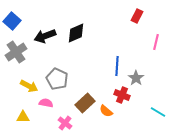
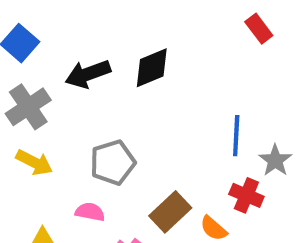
red rectangle: (137, 16) -> (259, 29), moved, turned -64
gray pentagon: (57, 79) -> (113, 162), turned 30
yellow arrow: (29, 86) -> (34, 162), moved

